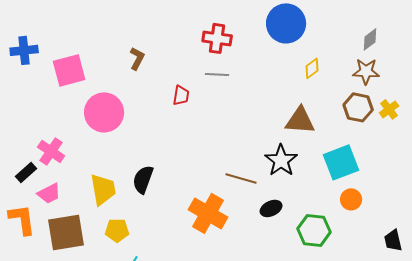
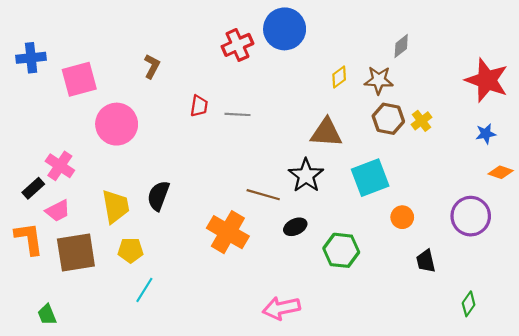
blue circle: (286, 23) -> (285, 29), moved
red cross: (217, 38) -> (237, 45), turned -32
brown star: (366, 71) -> (379, 80), moved
gray line: (217, 74) -> (237, 114), moved
orange circle: (351, 199) -> (402, 217), moved

